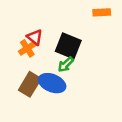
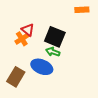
green arrow: (66, 64) -> (53, 52), turned 64
brown rectangle: (30, 84) -> (16, 77), moved

